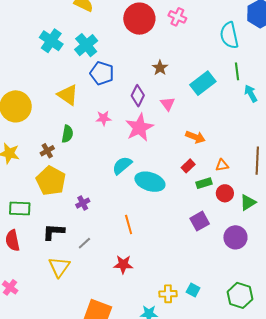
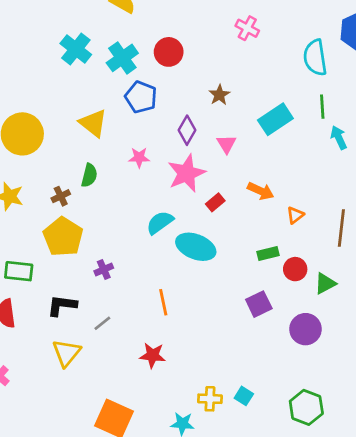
red circle: (139, 19) -> (169, 52), moved, size x0.7
orange triangle: (222, 165) -> (295, 215), moved, turned -32
red rectangle: (188, 166) -> (215, 202), moved

